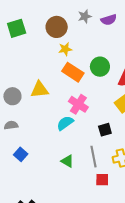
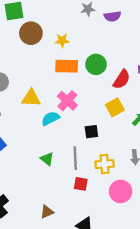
brown circle: (57, 27) -> (31, 33), moved
orange rectangle: (73, 72) -> (67, 66), turned -40
yellow triangle: (40, 90) -> (31, 98), moved

